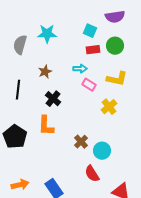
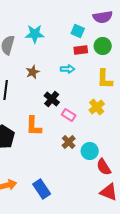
yellow L-shape: (117, 79) -> (105, 79), turned 80
pink rectangle: (89, 85) -> (69, 115), moved
black cross: (53, 99) -> (52, 99), moved
red semicircle: (92, 174) -> (104, 167), moved

